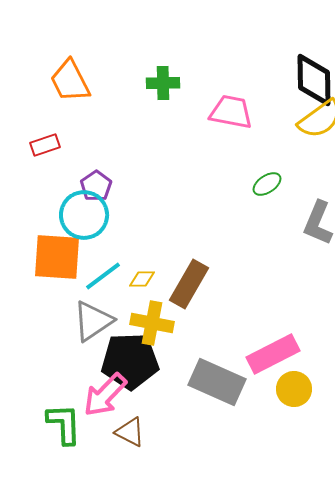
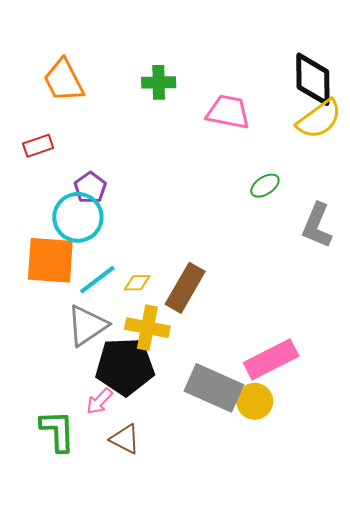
yellow circle: (294, 389) -> (255, 401), moved
pink arrow: (105, 395) -> (99, 401), size x0.6

